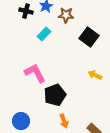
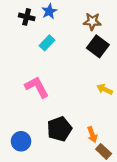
brown star: (66, 15) -> (92, 21), moved
black pentagon: (55, 95) -> (59, 129), moved
orange arrow: (64, 121) -> (92, 135), moved

